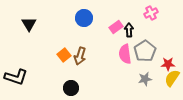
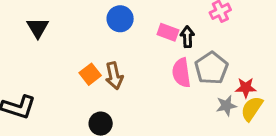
pink rectangle: (116, 27) -> (168, 32), turned 56
brown arrow: (80, 56) -> (114, 76), turned -30
gray star: (145, 79) -> (226, 106), moved

